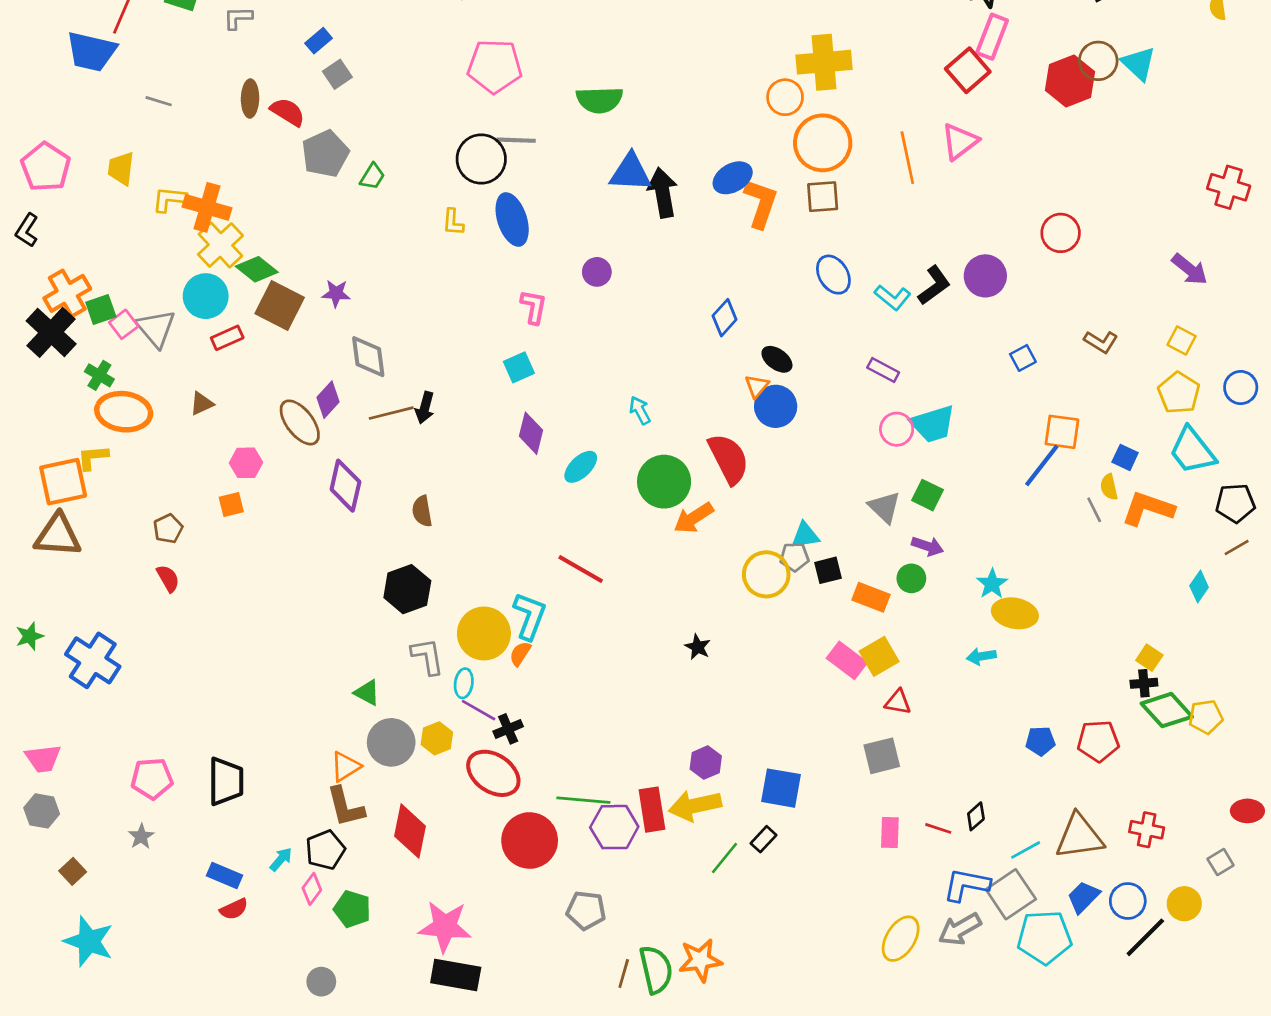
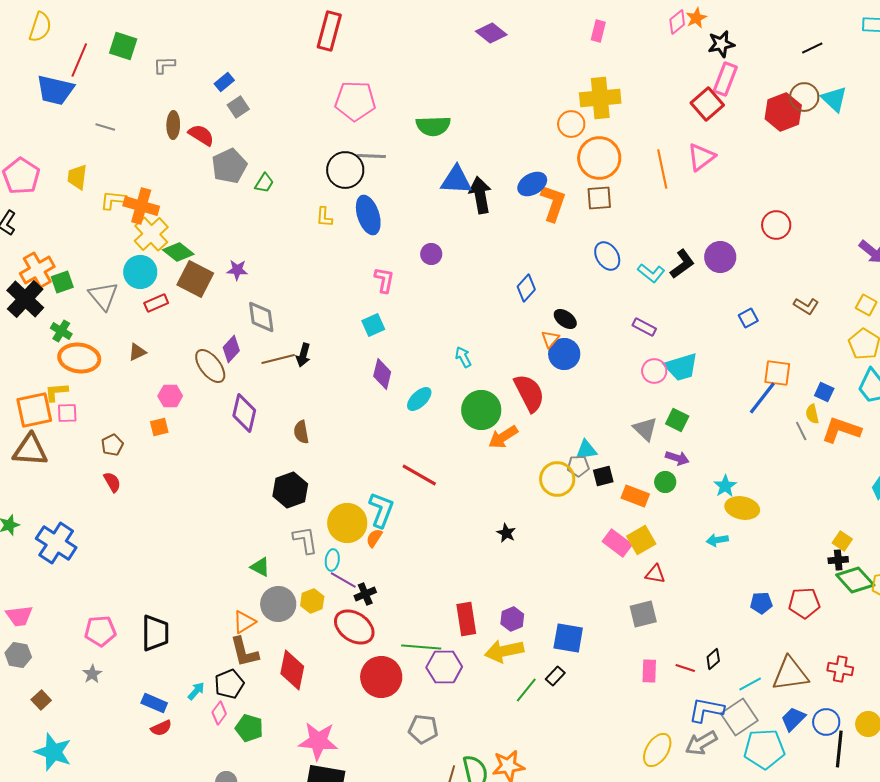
pink square: (124, 324) -> (67, 413), moved, turned 35
red rectangle: (652, 810) -> (466, 619), moved
black line: (1145, 937) -> (839, 749), turned -39

